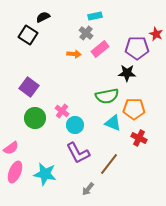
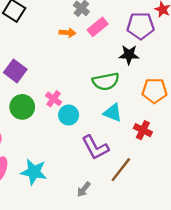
orange pentagon: (134, 109) -> (154, 91), moved
purple L-shape: (78, 153) -> (95, 148), moved
brown line: (109, 164) -> (121, 170), moved

